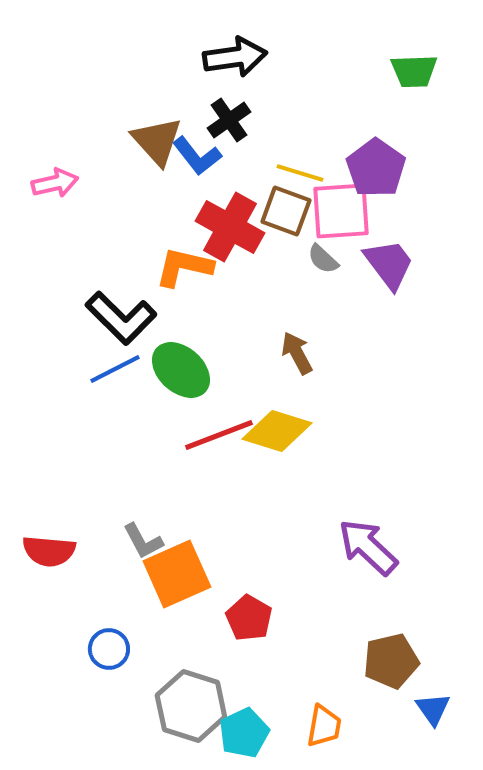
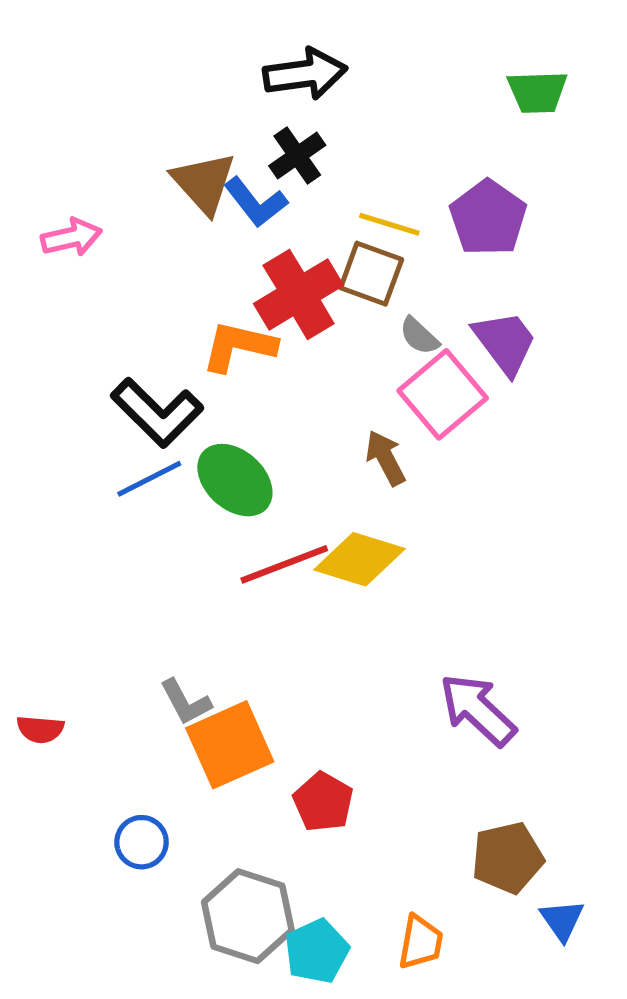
pink square: (341, 211) -> (443, 394), moved, turned -36
red cross: (230, 227) -> (299, 294), turned 30
red semicircle: (49, 551) -> (40, 729), moved, size x0.7

